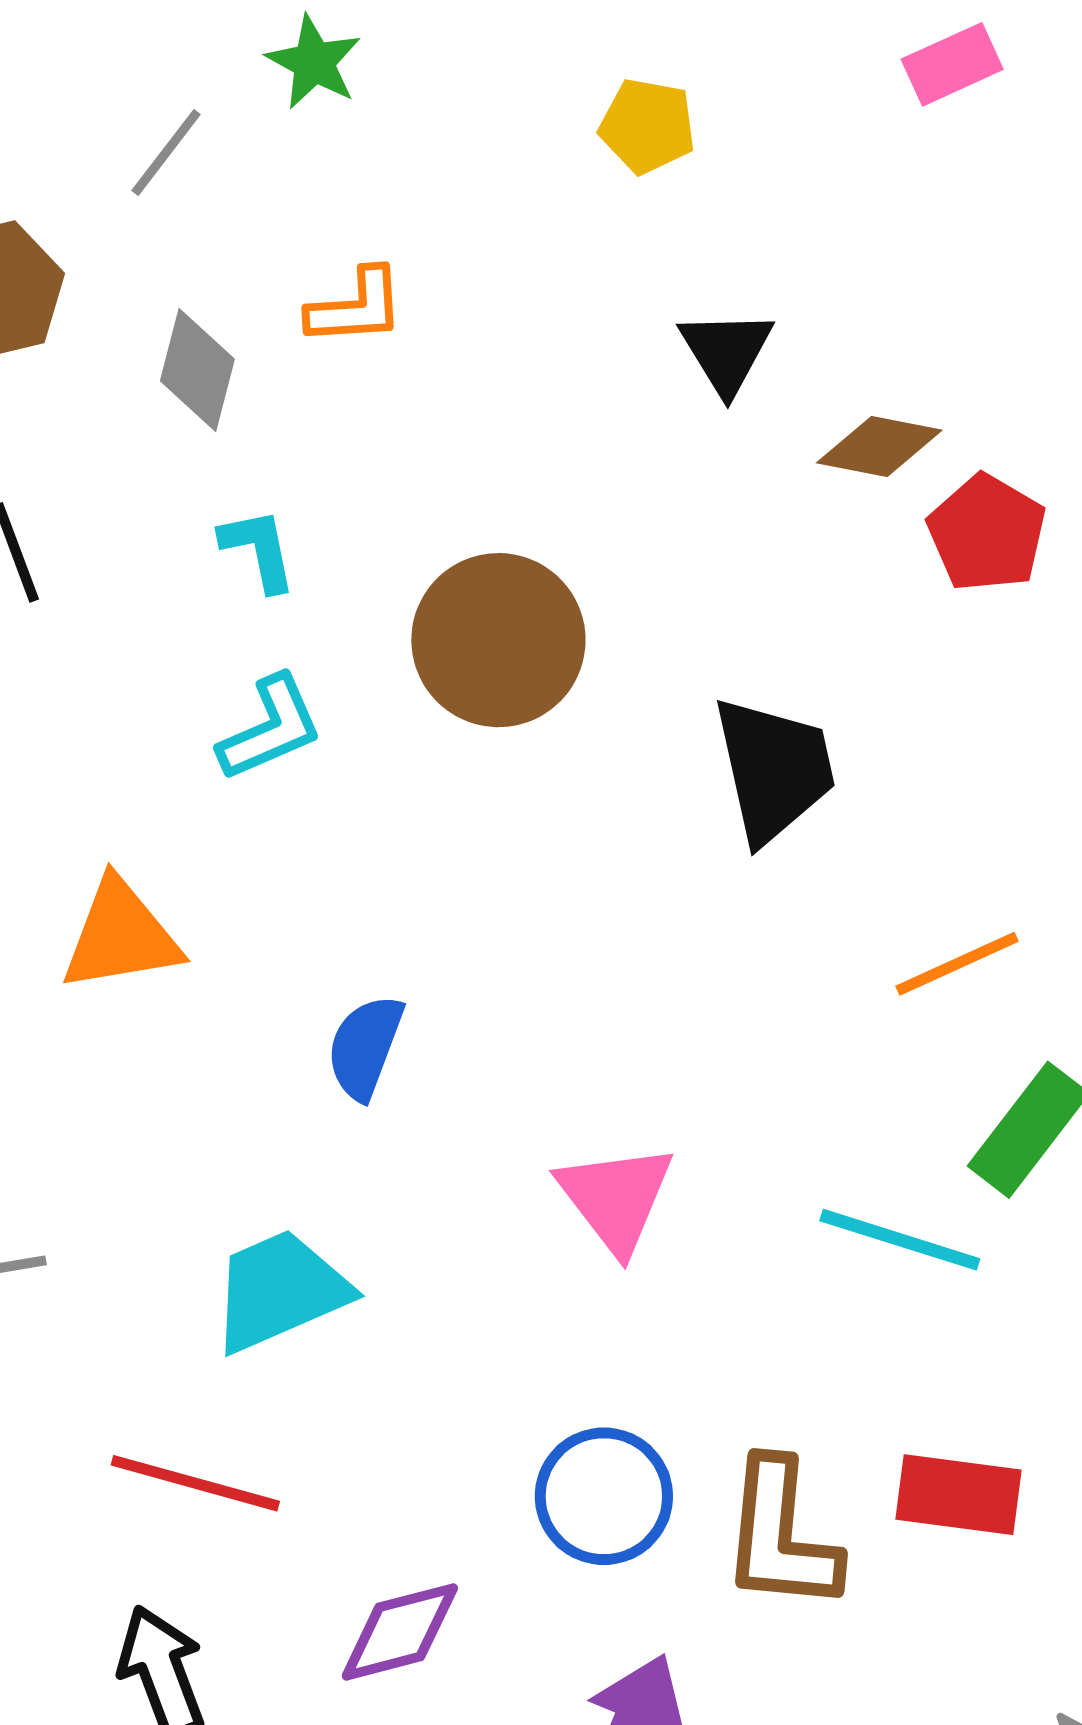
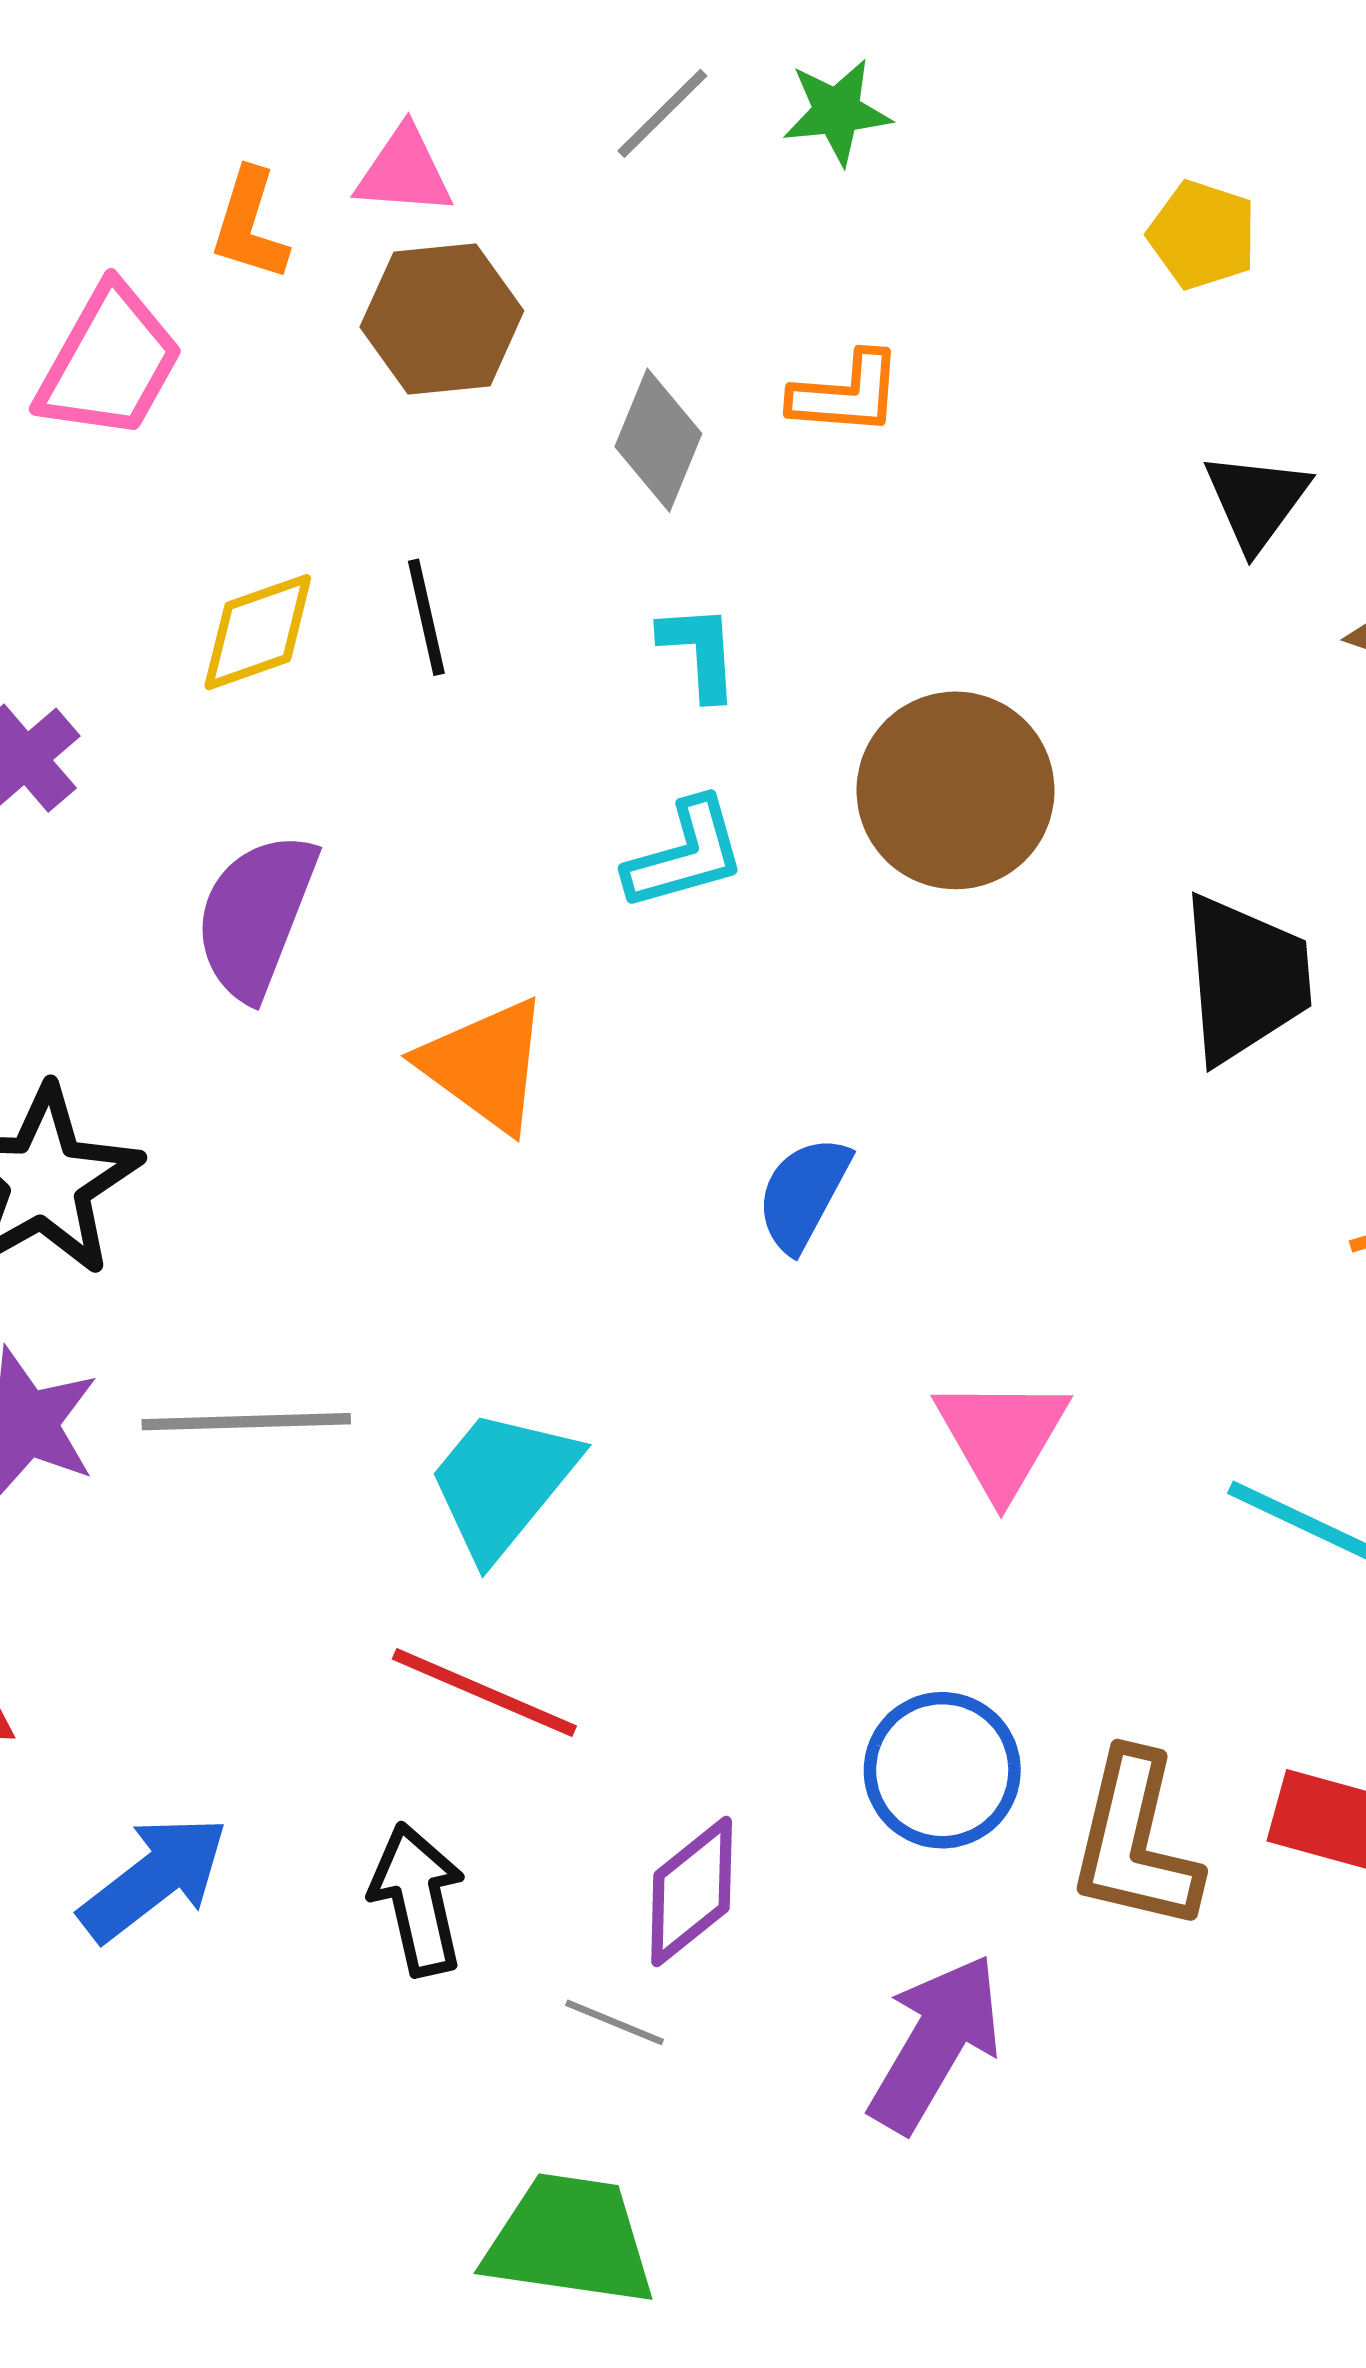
green star: (314, 62) -> (837, 112), turned 30
gray line: (166, 152) -> (662, 113), moved
orange triangle: (121, 936) -> (485, 1065), turned 38
blue semicircle: (365, 1047) -> (803, 1194), moved
cyan trapezoid: (280, 1291) -> (502, 1483), moved, turned -35
purple diamond: (400, 1632) -> (692, 1891), turned -32

